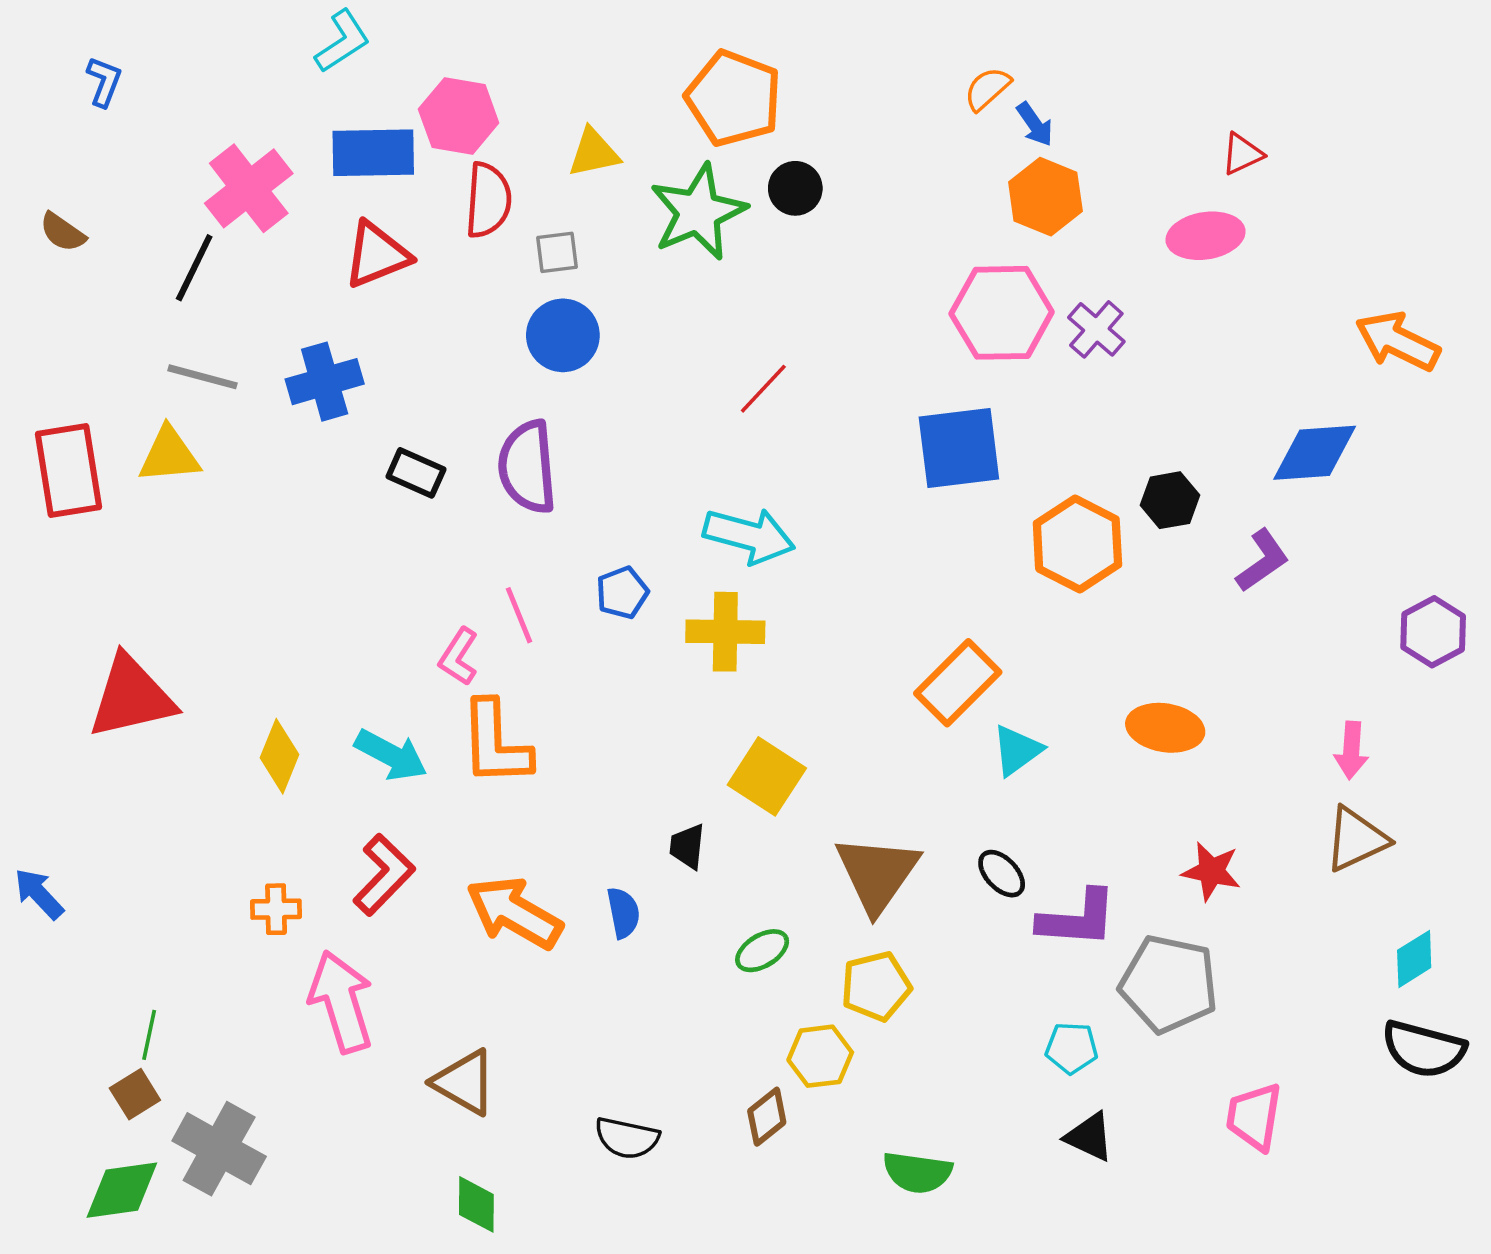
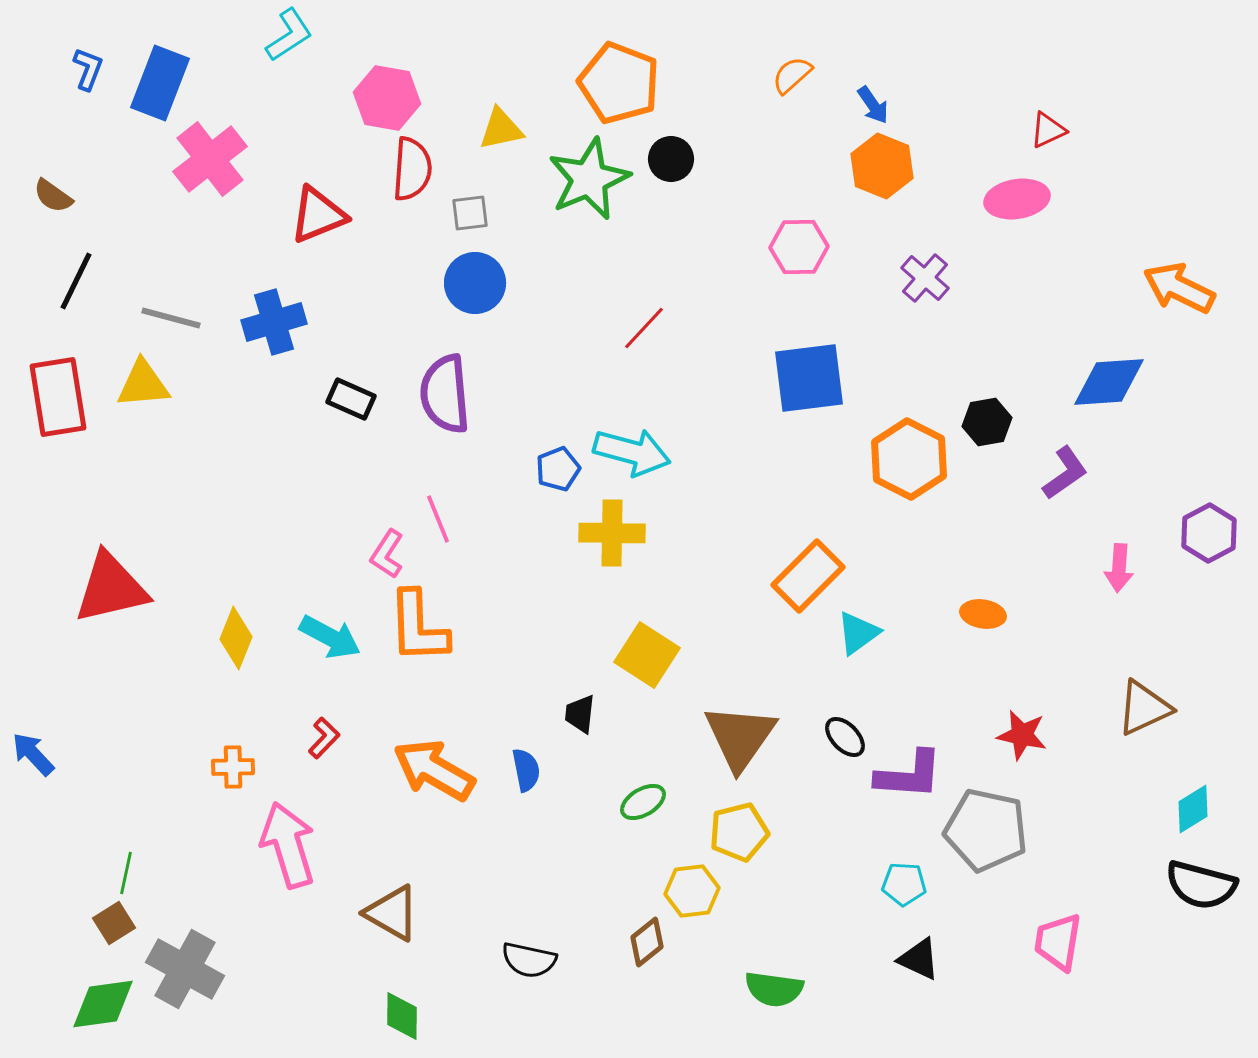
orange semicircle: (987, 89) -> (792, 75), moved
blue rectangle: (373, 153) -> (160, 83), moved, turned -68
black line: (194, 268) -> (76, 281), moved
pink hexagon: (1002, 313) -> (799, 247), moved, size x0.7
blue pentagon: (622, 593) -> (558, 469), moved
orange ellipse: (1165, 728) -> (983, 614), size x0.7
pink arrow: (1351, 750) -> (1119, 568), moved
red L-shape: (384, 875) -> (324, 738), size x0.6

